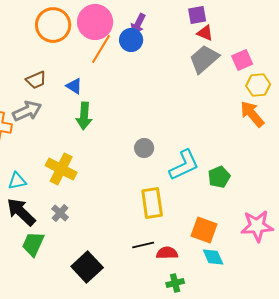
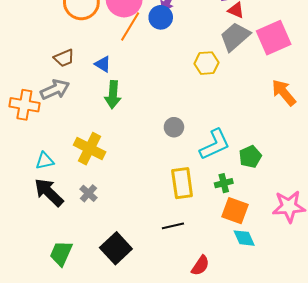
pink square: (242, 60) -> (274, 38), size x1.6
yellow hexagon: (258, 85) -> (206, 63), moved
green trapezoid: (33, 244) -> (61, 253), moved
red semicircle: (167, 253) -> (200, 266), moved, turned 125
green cross: (175, 283) -> (224, 183), moved

